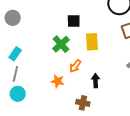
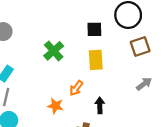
black square: (74, 21) -> (94, 29), moved
green cross: (61, 44) -> (54, 51), moved

